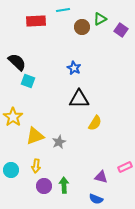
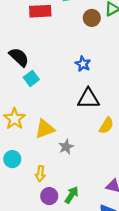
cyan square: (28, 81) -> (31, 78), turned 32
yellow triangle: (35, 136) -> (45, 129), moved
cyan circle: (11, 170) -> (12, 159), moved
green arrow: (64, 185) -> (72, 195), turned 35

